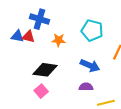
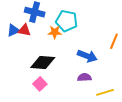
cyan pentagon: (92, 30) -> (67, 21), moved
blue triangle: (17, 36) -> (13, 30), turned -32

